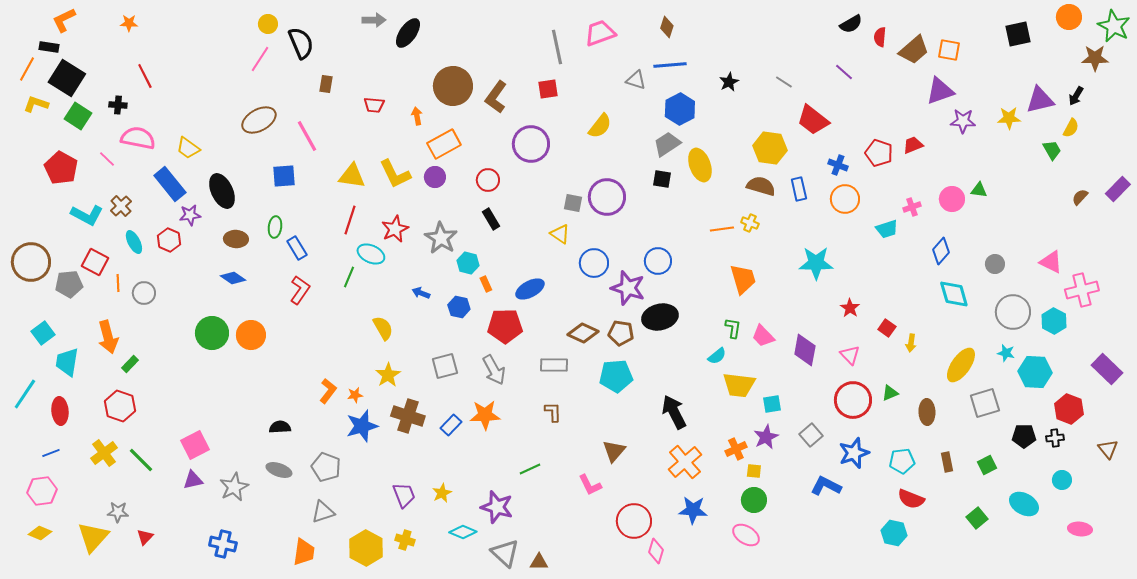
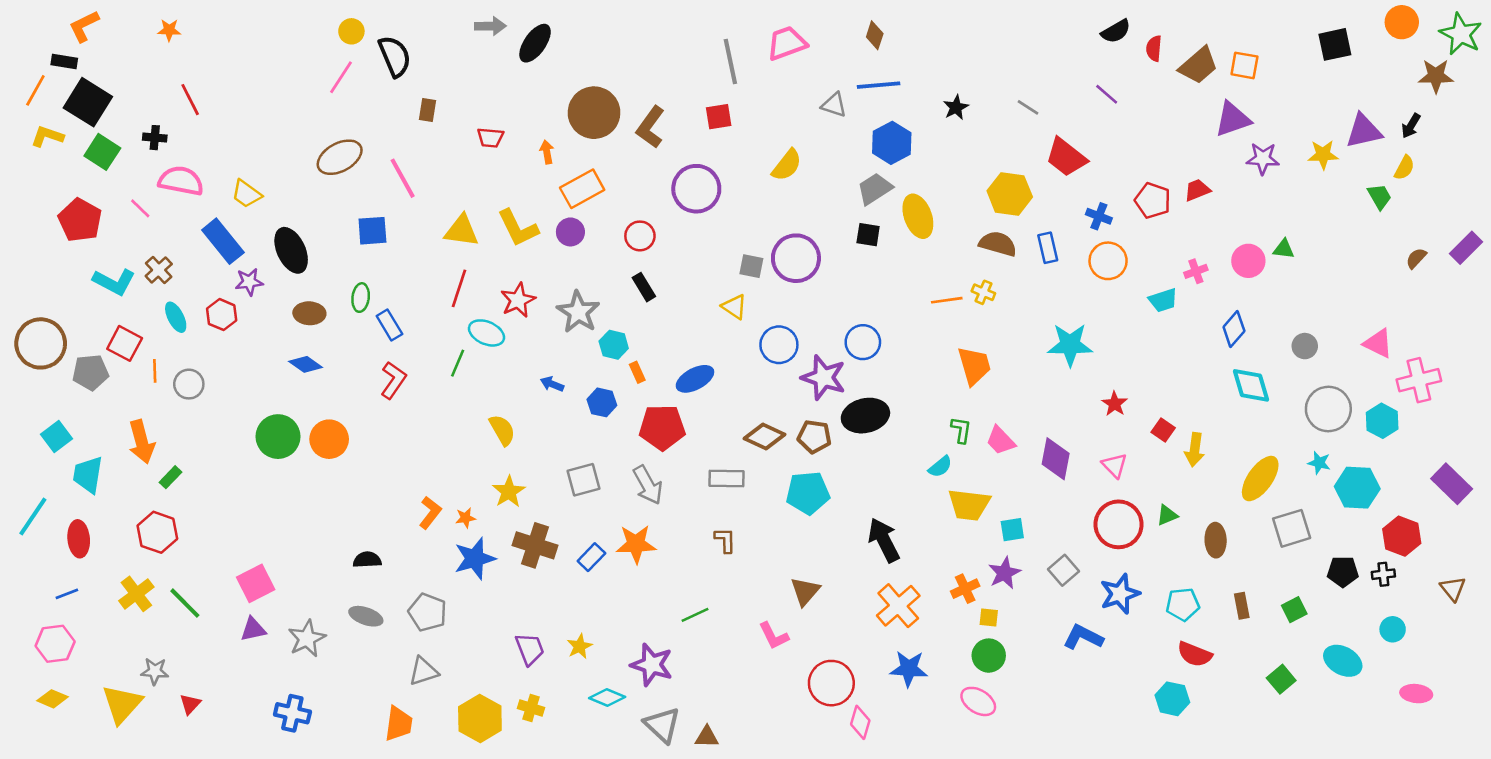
yellow arrow: (911, 343) -> (1195, 450), size x1.4

